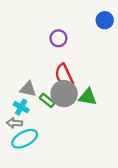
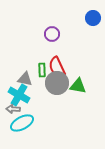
green rectangle: (47, 100) -> (42, 70), moved, turned 48
cyan cross: (21, 107) -> (19, 95), size x1.5

